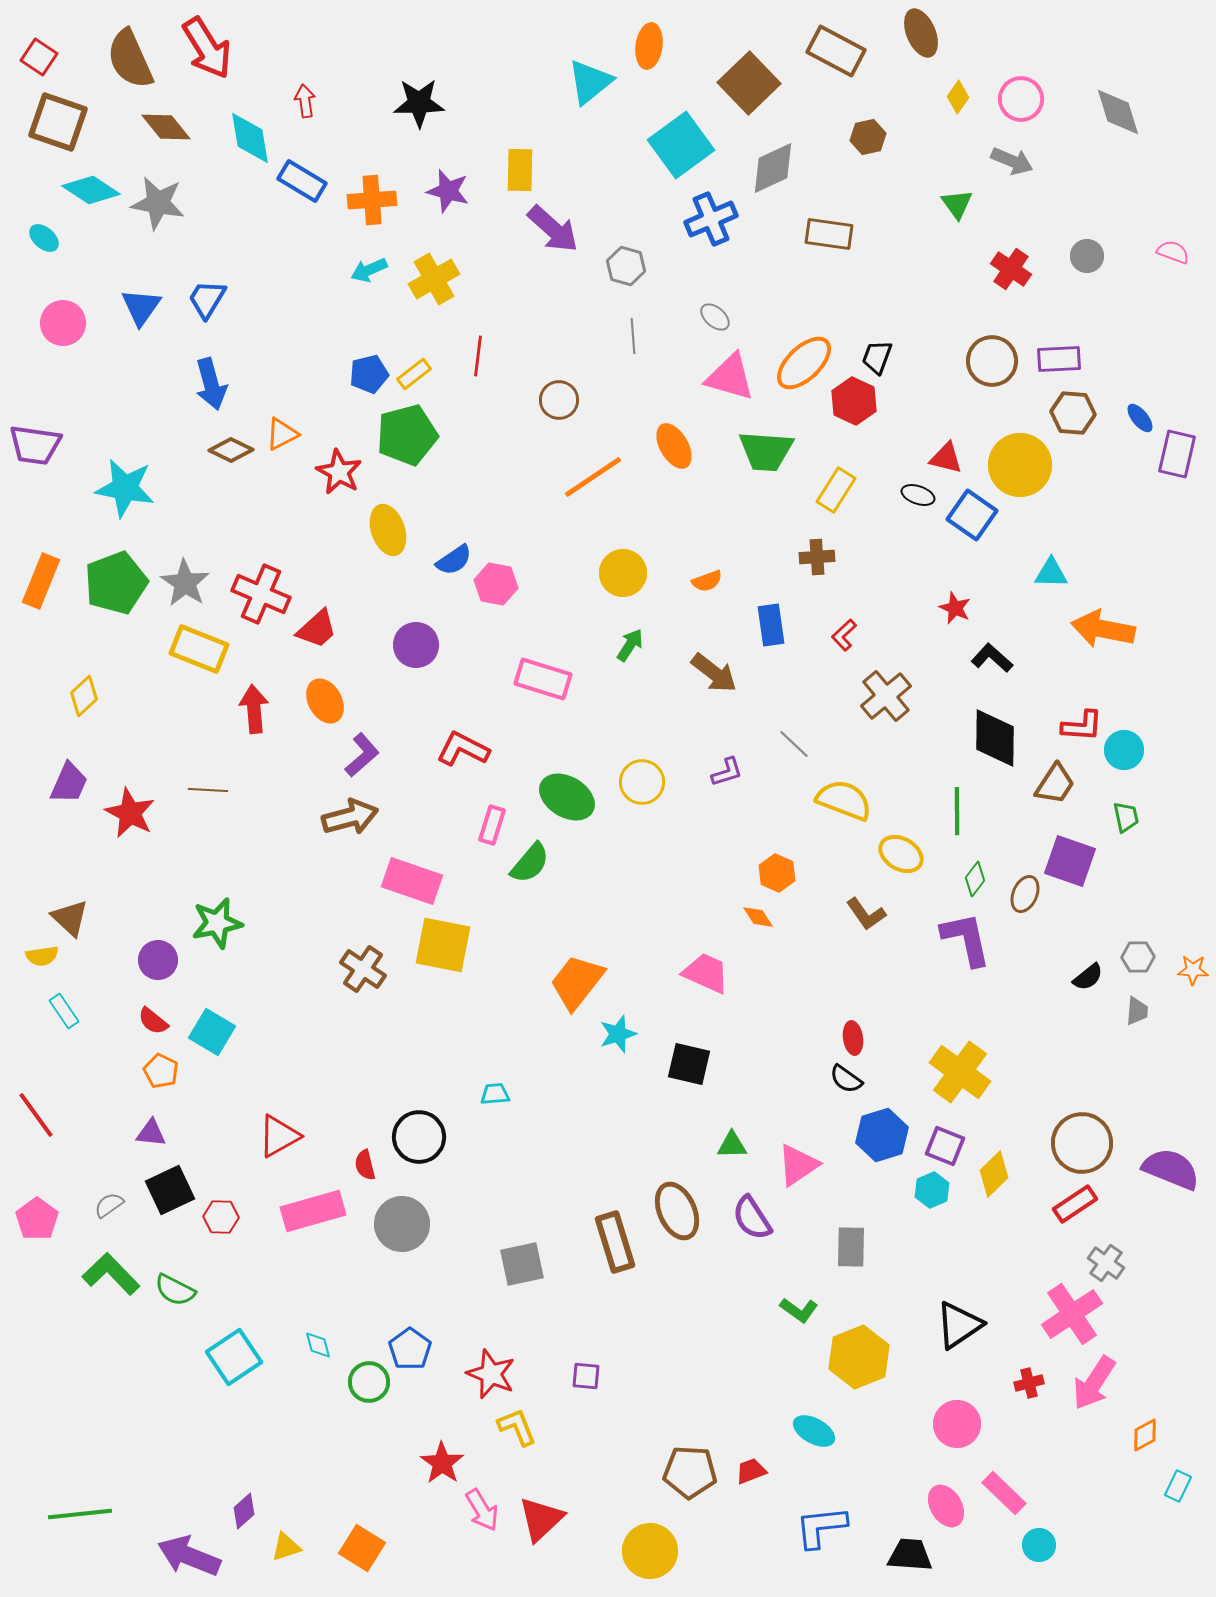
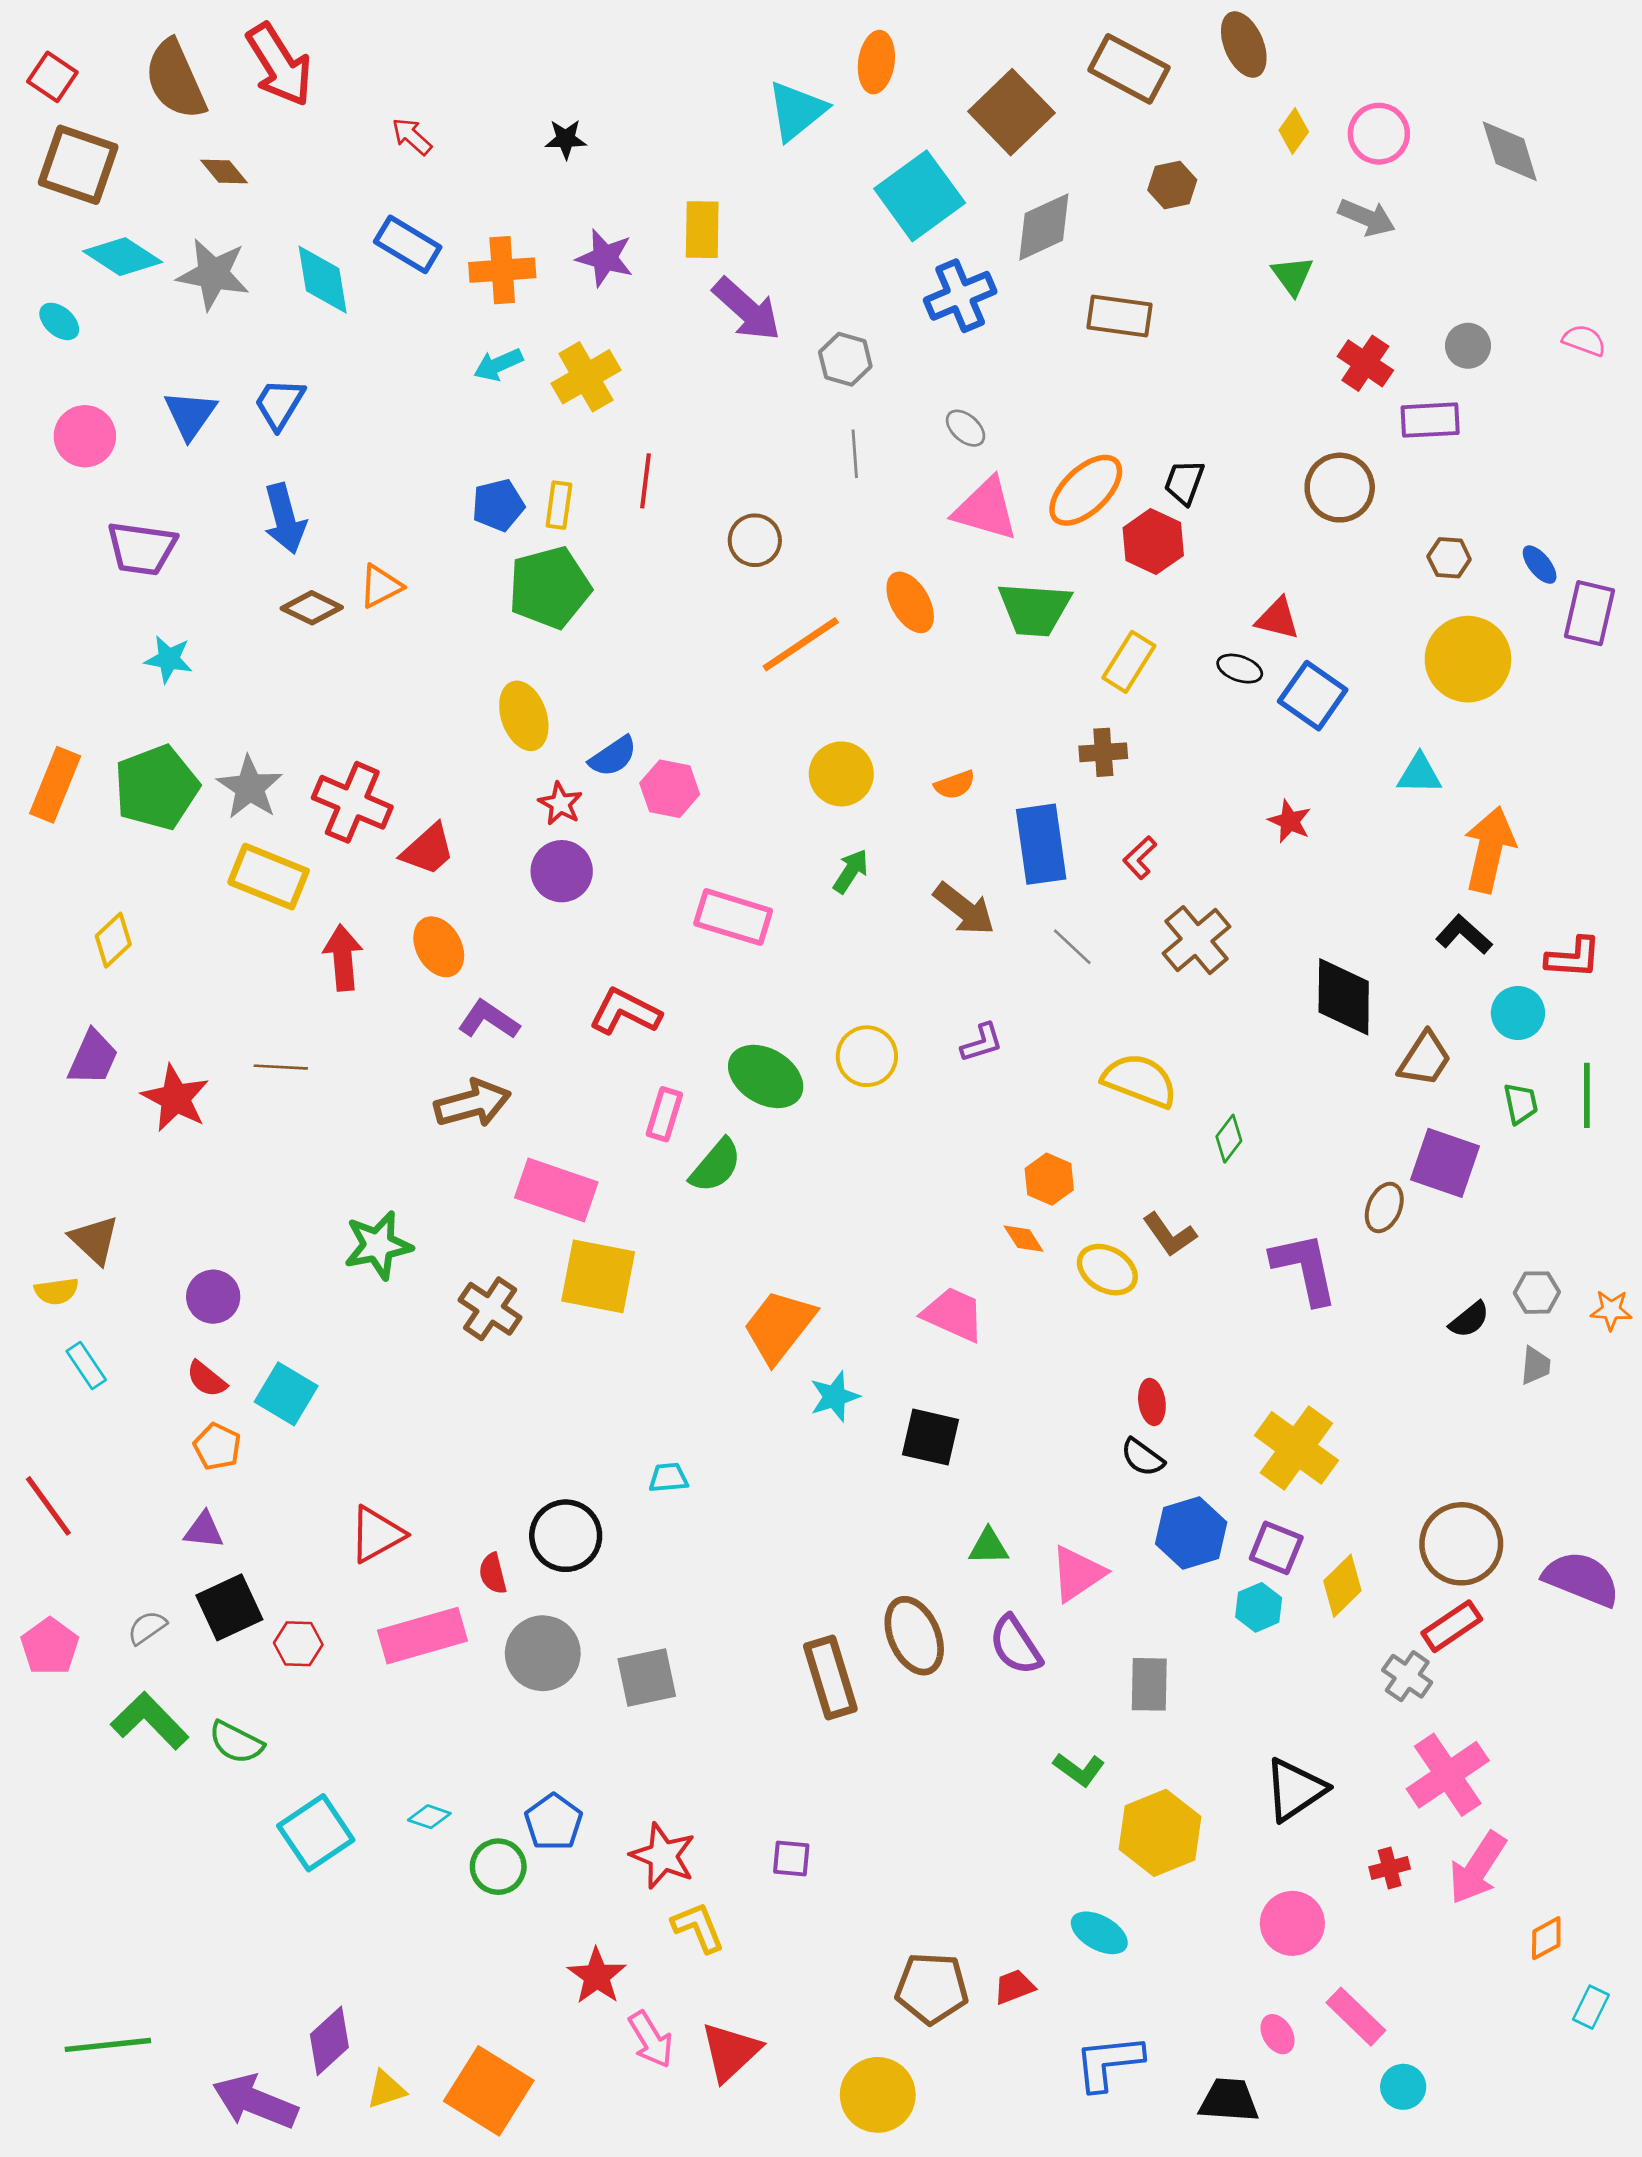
red arrow: (305, 101) -> (412, 136), turned -40
black star: (419, 103) -> (566, 139), size x0.6
brown diamond: (166, 127) -> (224, 172), size x0.7
cyan diamond: (250, 138) -> (323, 280), moved
purple rectangle: (1059, 359) -> (1430, 420), moved
yellow rectangle: (414, 374) -> (559, 505), turned -44
brown hexagon: (1073, 413) -> (1449, 558), size x0.7
purple trapezoid: (35, 445) -> (142, 548), moved
yellow circle: (1020, 465) -> (1468, 659), moved
red star: (339, 472) -> (560, 804), moved, size x0.7
cyan star: (125, 488) -> (169, 659), size x0.6
blue rectangle: (771, 625) -> (1041, 844), size x1.4
orange arrow: (1103, 629) -> (1490, 850), turned 92
black L-shape: (992, 658) -> (1464, 935), moved
red L-shape: (1082, 726) -> (1573, 958), moved
gray line: (794, 744) -> (1072, 947), moved
purple L-shape: (362, 755) -> (489, 1020), turned -105
green line: (957, 811) -> (1587, 1095), moved
yellow ellipse: (901, 854) -> (1107, 1270), moved
green diamond: (975, 879) -> (1229, 1139), moved
green star: (217, 923) -> (378, 1245), moved
gray cross: (1106, 1263) -> (1407, 1676), moved
gray square: (522, 1264) -> (647, 1678), moved
cyan diamond: (318, 1345) -> (429, 1817), turned -56
pink ellipse: (946, 1506) -> (1278, 2034), size x0.7
purple diamond: (244, 1511) -> (329, 2041), size x1.4
orange square: (362, 1548) -> (489, 2091), size x1.4

